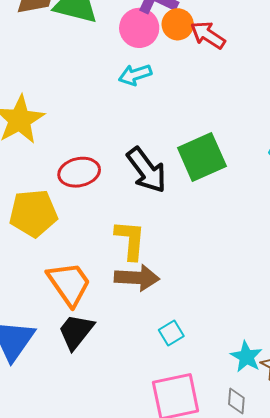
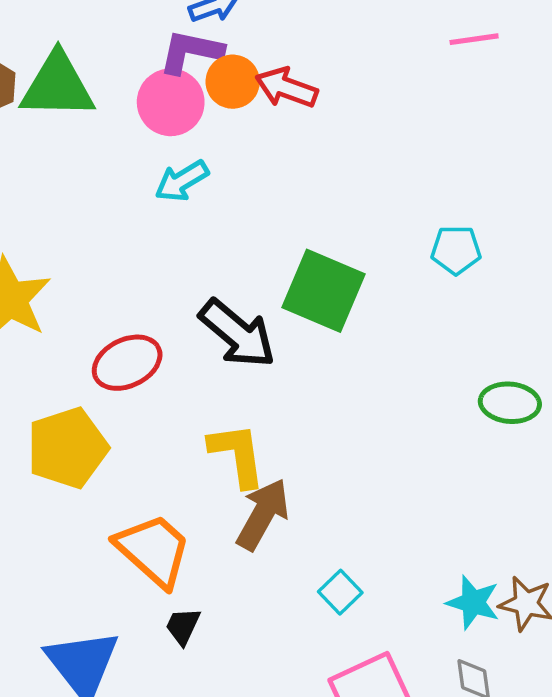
green square: (202, 157) -> (323, 291), turned -30
brown arrow: (137, 278) -> (263, 514), turned -51
black trapezoid: (76, 331) -> (183, 626), size x0.6

